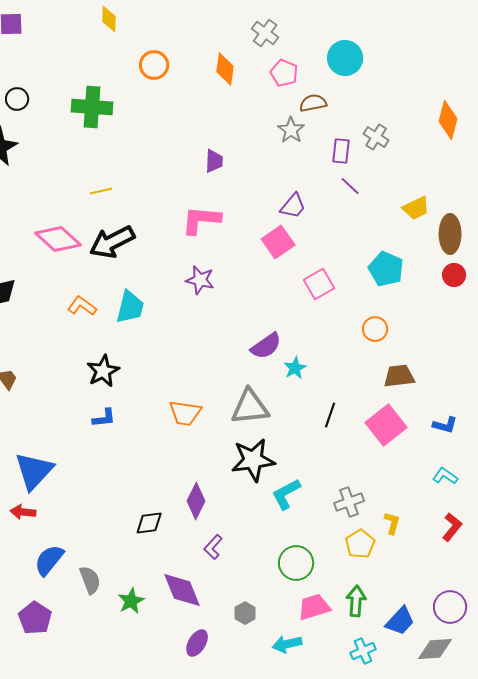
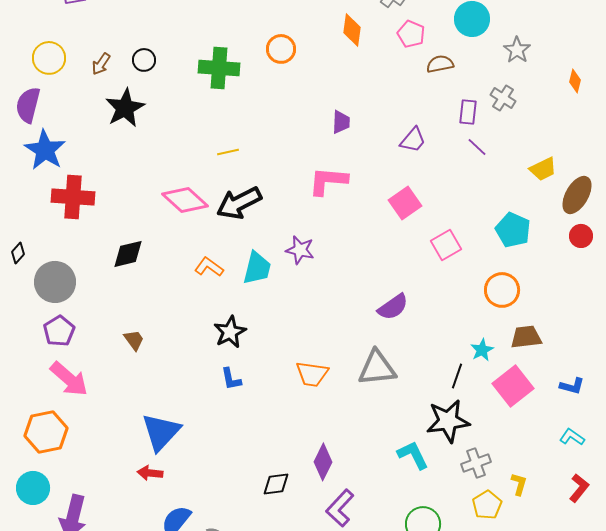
orange circle: (154, 65) -> (281, 49), moved
orange diamond: (448, 120) -> (575, 81), size x0.6
gray star: (291, 130) -> (517, 50), moved
purple trapezoid: (293, 206) -> (413, 140), moved
brown ellipse: (450, 234) -> (577, 195), turned 30
purple star: (200, 280) -> (300, 250), moved
orange circle: (375, 329) -> (502, 290), size x1.4
cyan star: (295, 368) -> (482, 350), moved
blue L-shape: (104, 418) -> (231, 379), turned 85
black star: (253, 460) -> (448, 421), moved
cyan L-shape: (286, 494) -> (413, 455), turned 92
purple L-shape: (213, 547) -> (340, 508), size x1.5

